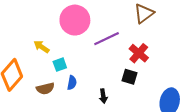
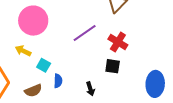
pink circle: (75, 20) -> (33, 21), moved
cyan square: (60, 65) -> (44, 65), turned -32

